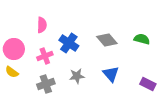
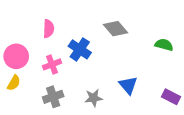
gray diamond: (107, 40) -> (116, 29), moved
yellow semicircle: (12, 72) -> (14, 83), turned -96
gray star: (77, 76) -> (94, 98), moved

